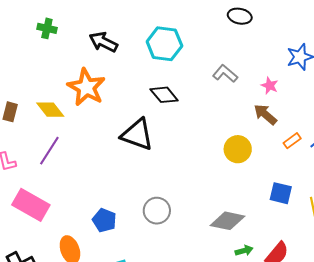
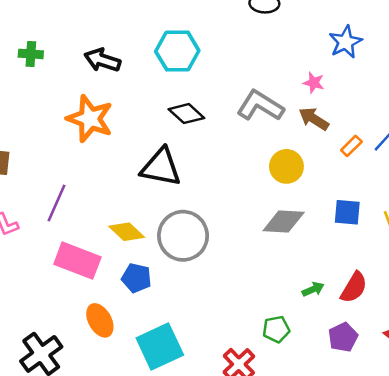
gray L-shape: (225, 74) -> (260, 106), moved, size x1.5
yellow diamond: (50, 110) -> (127, 232), moved
pink rectangle: (31, 205) -> (77, 261), moved
gray circle: (157, 211) -> (183, 236), moved, size x1.5
gray diamond: (227, 221) -> (284, 221), moved

